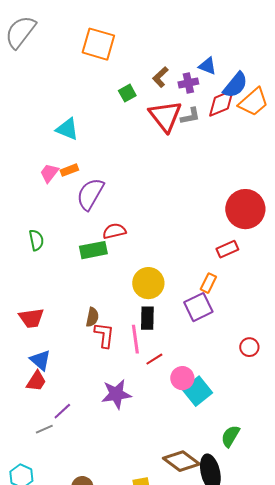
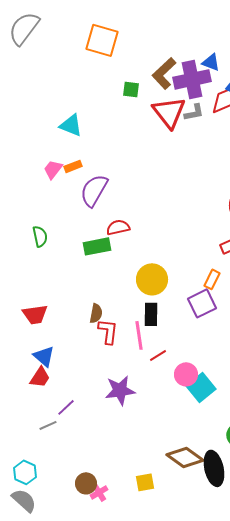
brown L-shape: (160, 77) -> (164, 73), size x1.5
purple cross: (188, 83) -> (192, 79), size x1.8
green square: (127, 93) -> (131, 89), turned 36

